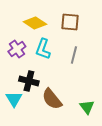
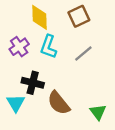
brown square: (70, 22) -> (79, 16), turned -30
yellow diamond: (35, 23) -> (39, 17), turned 55
gray line: (74, 55) -> (83, 53), turned 36

